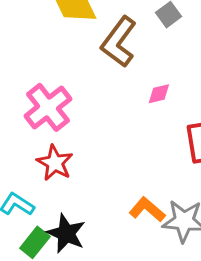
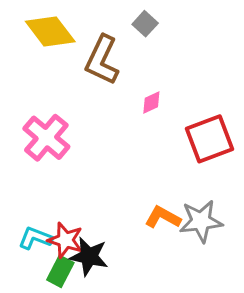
red star: (55, 163) -> (65, 240), moved

